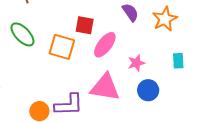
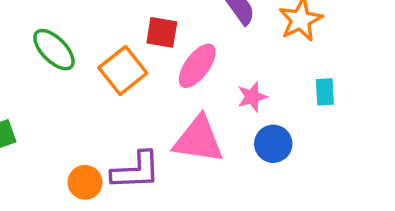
orange square: (62, 47) -> (123, 70), turned 36

